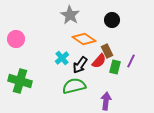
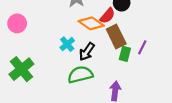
brown rectangle: (107, 51) -> (116, 36), size x1.5
red semicircle: (99, 61) -> (107, 16), moved
green cross: (20, 81) -> (21, 69), turned 35

